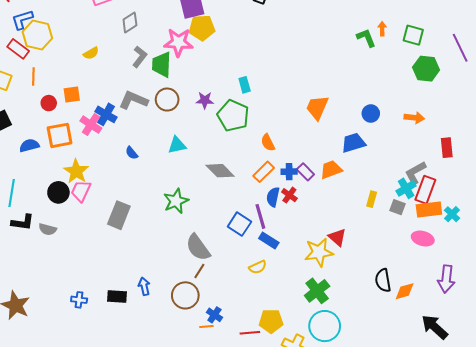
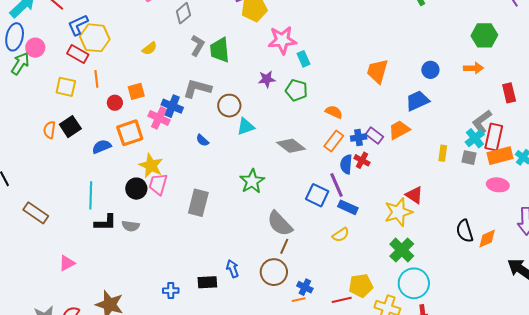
pink star: (178, 42) -> (282, 40), moved
green hexagon: (426, 69) -> (484, 35), moved
brown circle: (167, 100) -> (229, 106), moved
green pentagon: (233, 116) -> (296, 90), size x0.7
orange semicircle: (268, 143) -> (334, 112), turned 150

